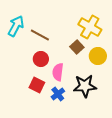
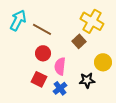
yellow circle: (98, 56) -> (103, 62), moved
black star: (85, 86) -> (87, 80), size x0.7

